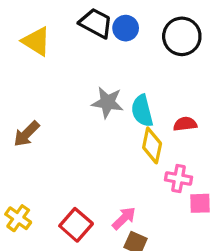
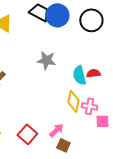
blue circle: (126, 28) -> (57, 15), size x1.5
cyan semicircle: (142, 111) -> (79, 75), moved
yellow diamond: (152, 145) -> (73, 101), moved

